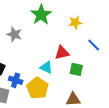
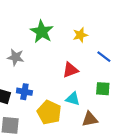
cyan triangle: (46, 67) -> (73, 99), moved
green square: (76, 69) -> (103, 89), moved
blue cross: (16, 80) -> (24, 92), moved

